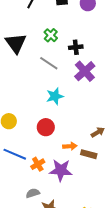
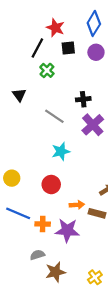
green cross: (51, 35) -> (47, 70), moved
black triangle: (16, 43) -> (19, 95), size x0.6
orange cross: (38, 164) -> (43, 224), turned 32

